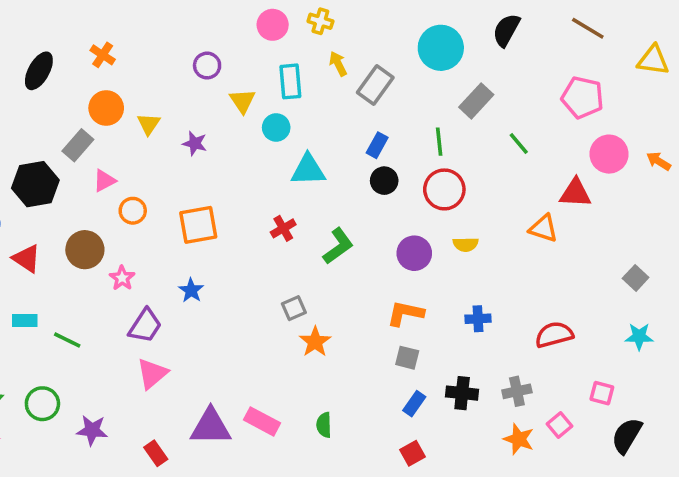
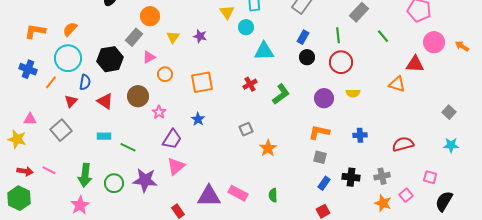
yellow triangle: (149, 124) -> (173, 37), moved
gray square: (294, 308) -> (246, 129), moved
purple star: (92, 430) -> (145, 180), moved, size x1.4

